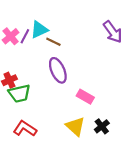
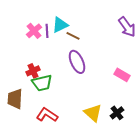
purple line: (25, 36) -> (47, 31), turned -32
pink rectangle: (85, 97) -> (122, 75), moved

